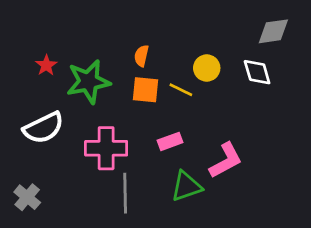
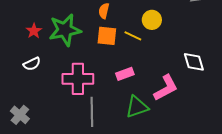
red star: (46, 65) -> (34, 31), moved
white diamond: (257, 72) -> (194, 62), moved
white semicircle: (44, 128) -> (32, 64), size x0.6

